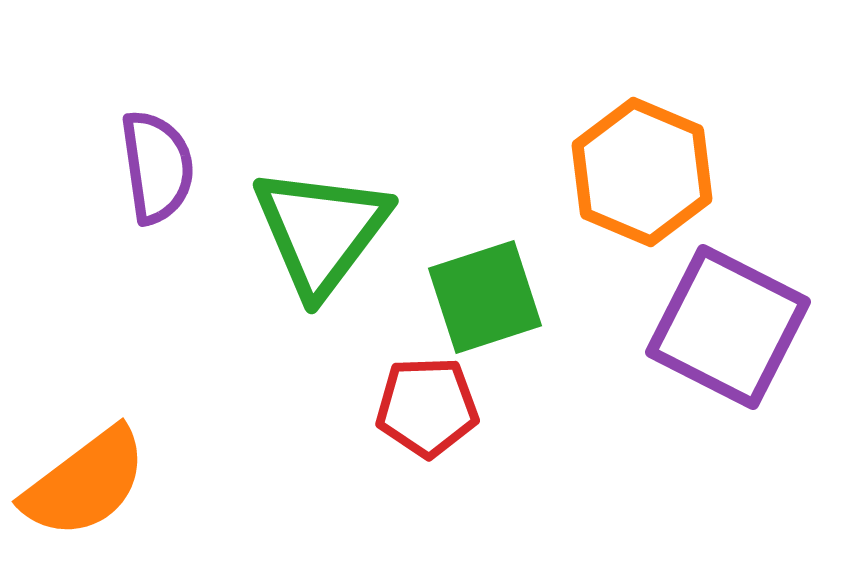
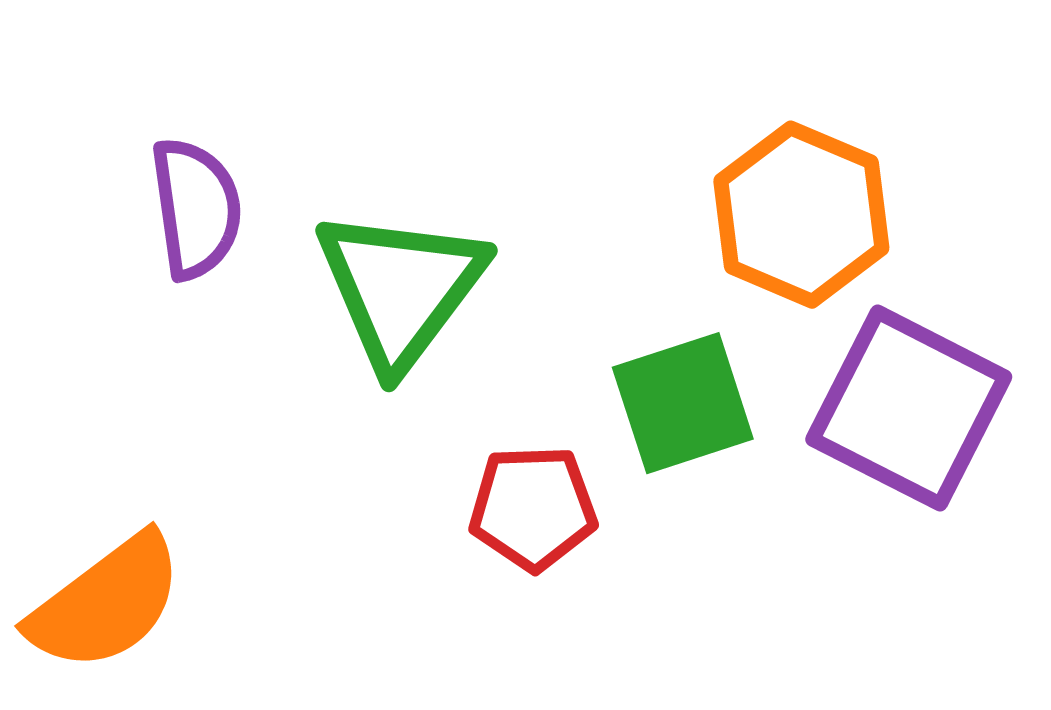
green square: (485, 297) -> (683, 403), moved

